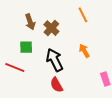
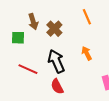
green square: (26, 47) -> (18, 38), moved
red line: (15, 67) -> (28, 69), moved

